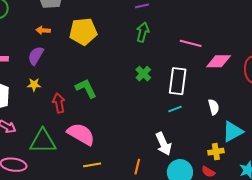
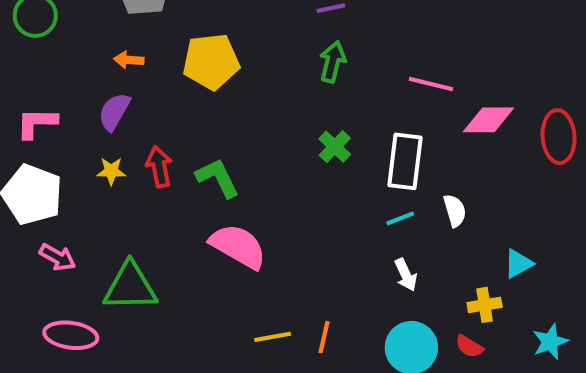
red arrow: (59, 103) -> (159, 167), moved
white semicircle: (214, 107) -> (455, 211), moved
cyan triangle: (233, 132) -> (518, 264), size x0.7
pink semicircle: (81, 134) -> (238, 246), moved
white arrow: (163, 144) -> (406, 275), moved, size x0.7
yellow line: (92, 165) -> (273, 337), moved

